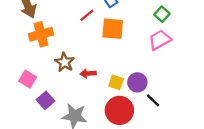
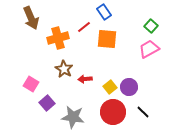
orange cross: (41, 34) -> (58, 38), moved
yellow square: (116, 82) -> (110, 87), turned 32
black line: (153, 100) -> (143, 112), moved

